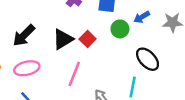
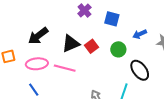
green circle: (120, 29) -> (118, 49), moved
pink line: (74, 74) -> (65, 68), moved, turned 75

